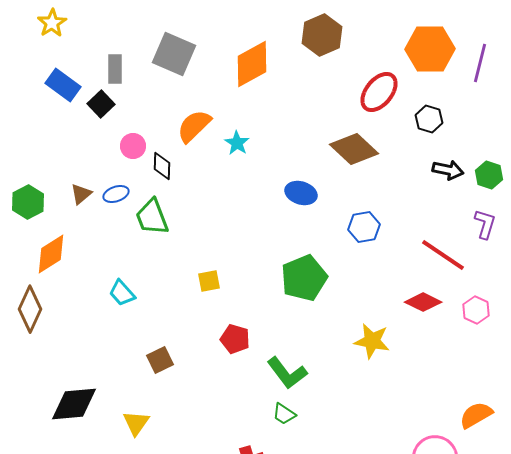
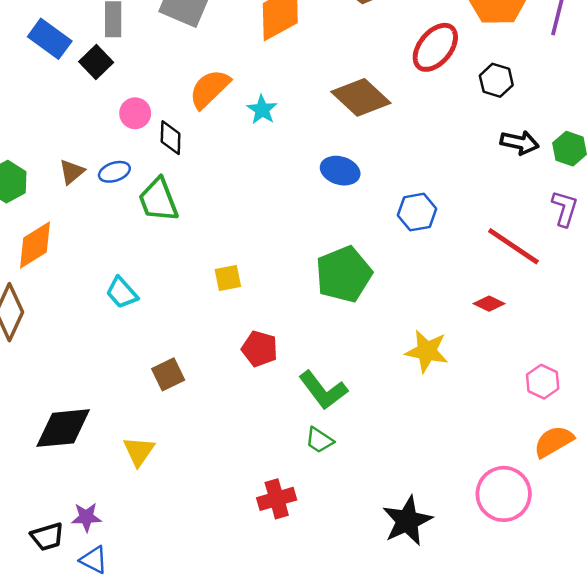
brown diamond: (354, 149) -> (361, 97), moved
red diamond: (423, 302) -> (489, 304), size x0.7
pink hexagon: (476, 310) -> (543, 382), moved

